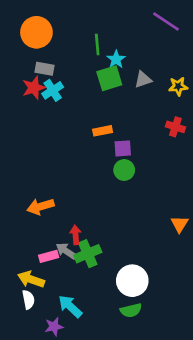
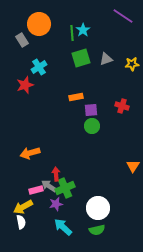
orange circle: (36, 32) -> (39, 24), moved
cyan star: (116, 59) -> (83, 30), moved
gray rectangle: (45, 69) -> (22, 40), moved, turned 48
red star: (34, 88) -> (25, 85), moved
red cross: (175, 127) -> (122, 106), moved
yellow arrow: (31, 279) -> (23, 207), turned -48
cyan arrow: (70, 306) -> (63, 227), moved
purple star: (54, 327) -> (56, 204), moved

